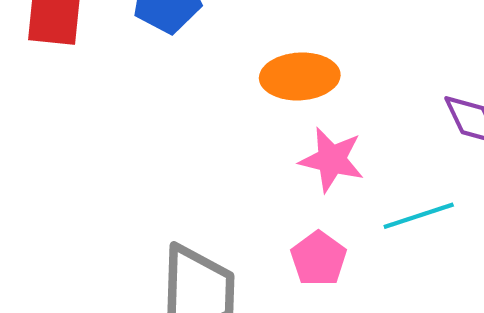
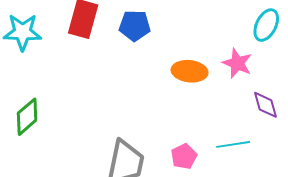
pink star: (332, 160) -> (237, 63), moved

